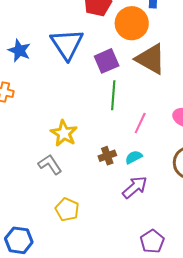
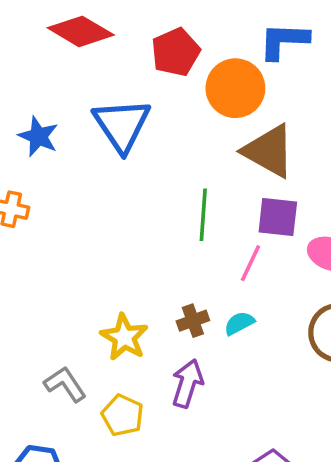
purple square: (107, 61) -> (278, 217), moved, turned 30
yellow star: (64, 133) -> (124, 337), moved
gray L-shape: (50, 164) -> (65, 384), moved
purple arrow: (135, 187) -> (187, 383), moved, turned -32

